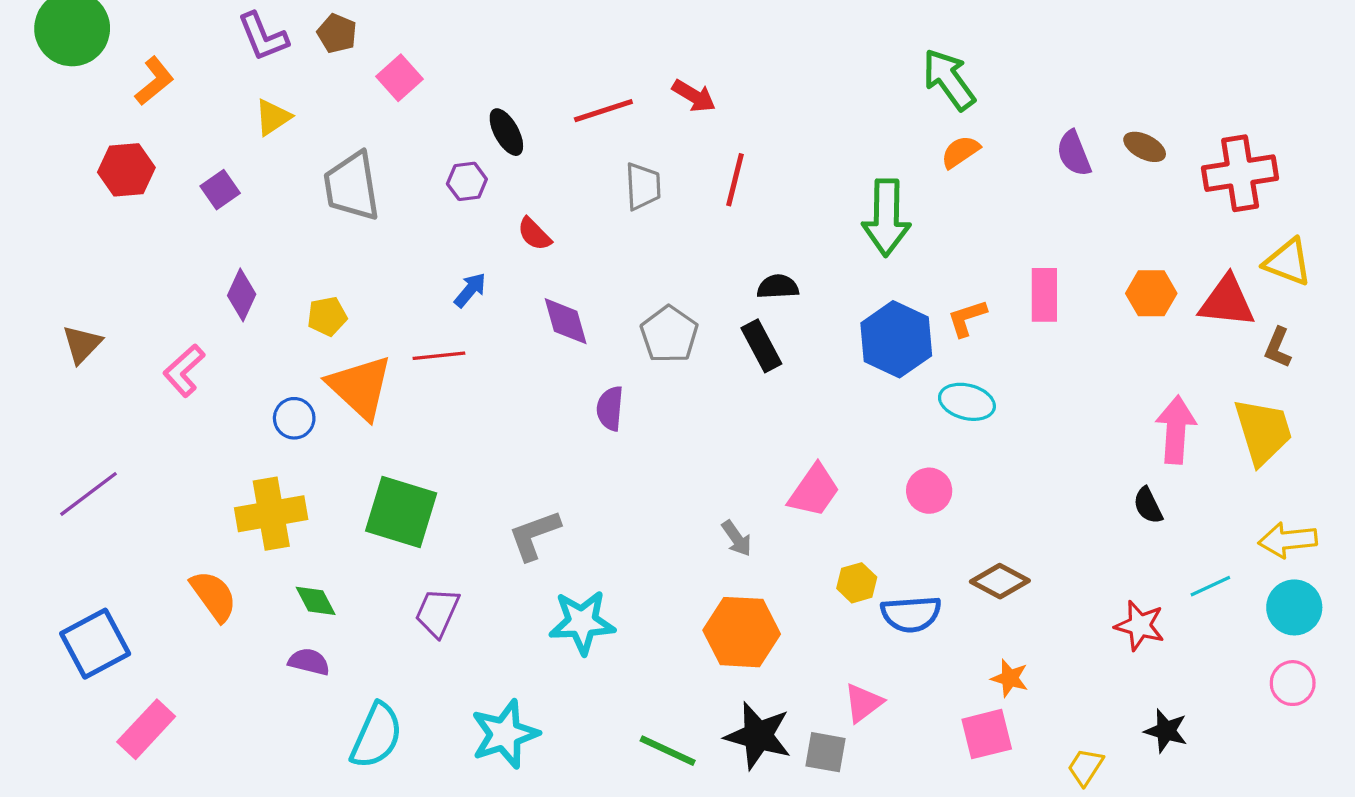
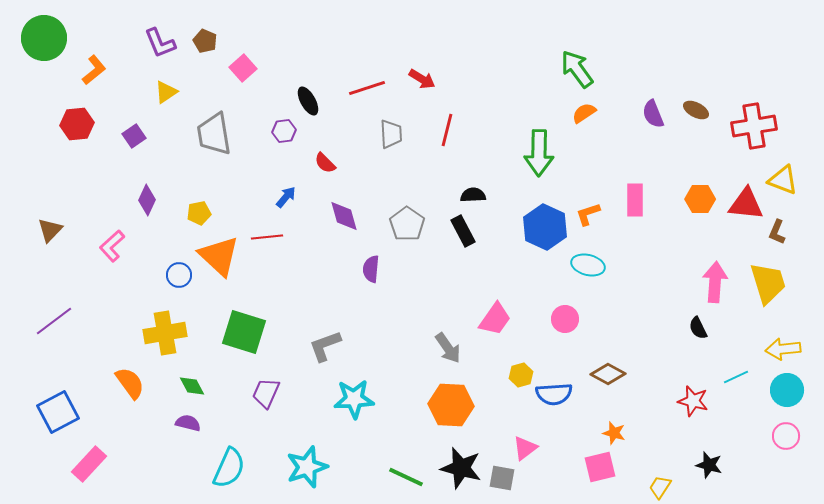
gray arrow: (737, 538) -> (448, 348), size x1.4

